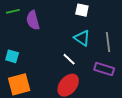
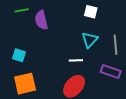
cyan triangle: (82, 38) -> (90, 40), turned 36
white line: (69, 59) -> (76, 60), turned -48

